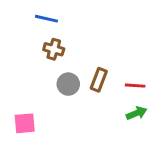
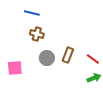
red line: (135, 86) -> (93, 59), turned 32
pink square: (25, 123) -> (15, 68), moved

